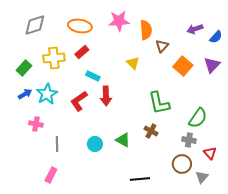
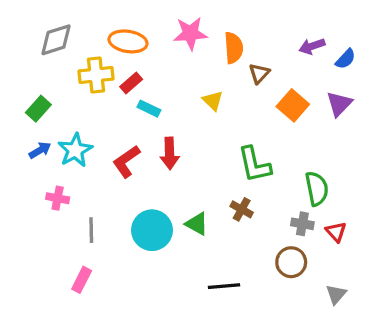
yellow cross: (54, 58) -> (96, 75), moved
cyan rectangle: (93, 76) -> (149, 109), moved
green semicircle: (198, 118) -> (317, 189), turned -45
cyan circle: (95, 144) -> (152, 230), size x1.6
red triangle: (210, 153) -> (336, 232), moved
gray triangle: (202, 177) -> (336, 294), moved

